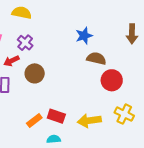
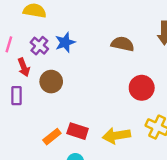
blue star: (84, 36) -> (65, 42), moved
brown semicircle: (96, 58) -> (123, 44), moved
red arrow: (11, 61) -> (24, 67), turned -84

